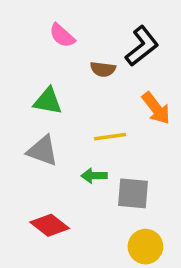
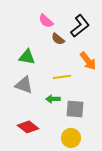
pink semicircle: (62, 35) -> (46, 21), moved
brown semicircle: (103, 69) -> (58, 39), turned 32
yellow circle: (145, 247) -> (71, 138), moved

